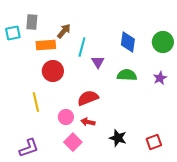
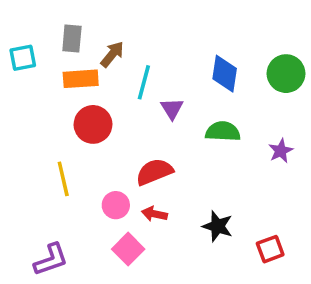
gray rectangle: (32, 22) -> (72, 38), moved
purple star: (160, 78) -> (281, 151), moved
black star: (118, 138) -> (218, 226), moved

